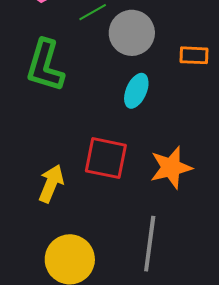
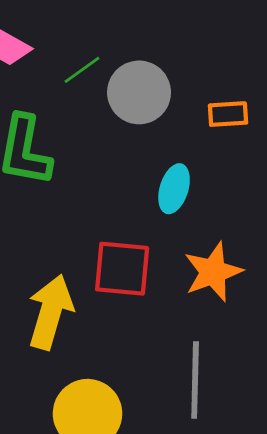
cyan ellipse: (136, 91) -> (174, 189), moved
yellow arrow: (51, 184) -> (50, 312), size x1.4

